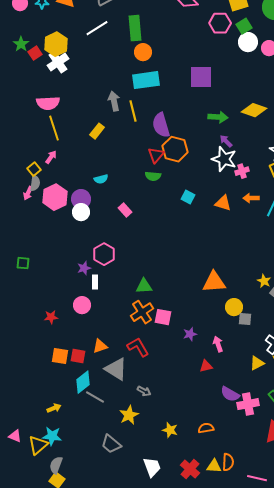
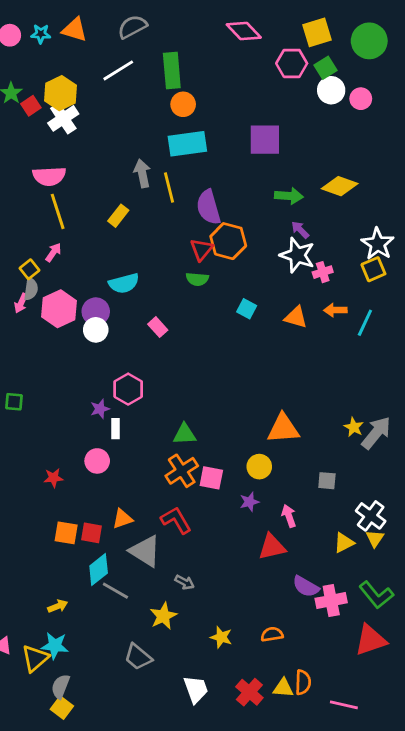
cyan semicircle: (101, 179) -> (124, 283), size x1.5
yellow circle: (234, 307) -> (259, 467), moved
red triangle: (206, 366) -> (272, 547), size x1.5

